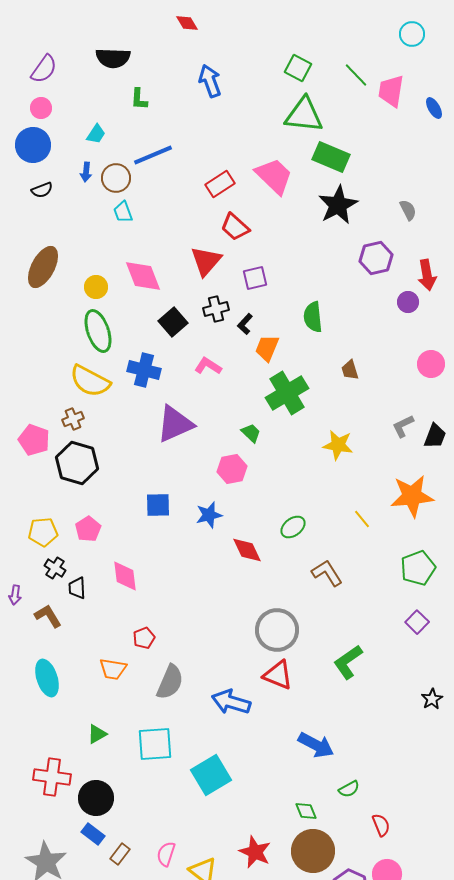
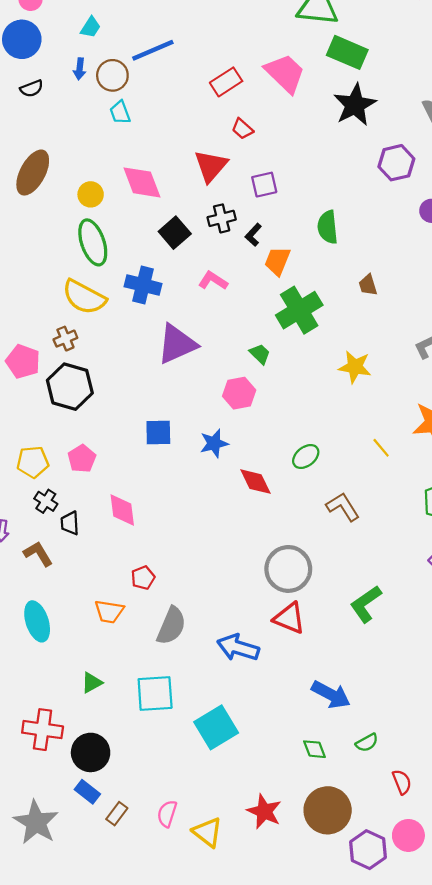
red trapezoid: (235, 227) -> (242, 129), size x0.7
green diamond: (306, 811) -> (314, 749), moved

